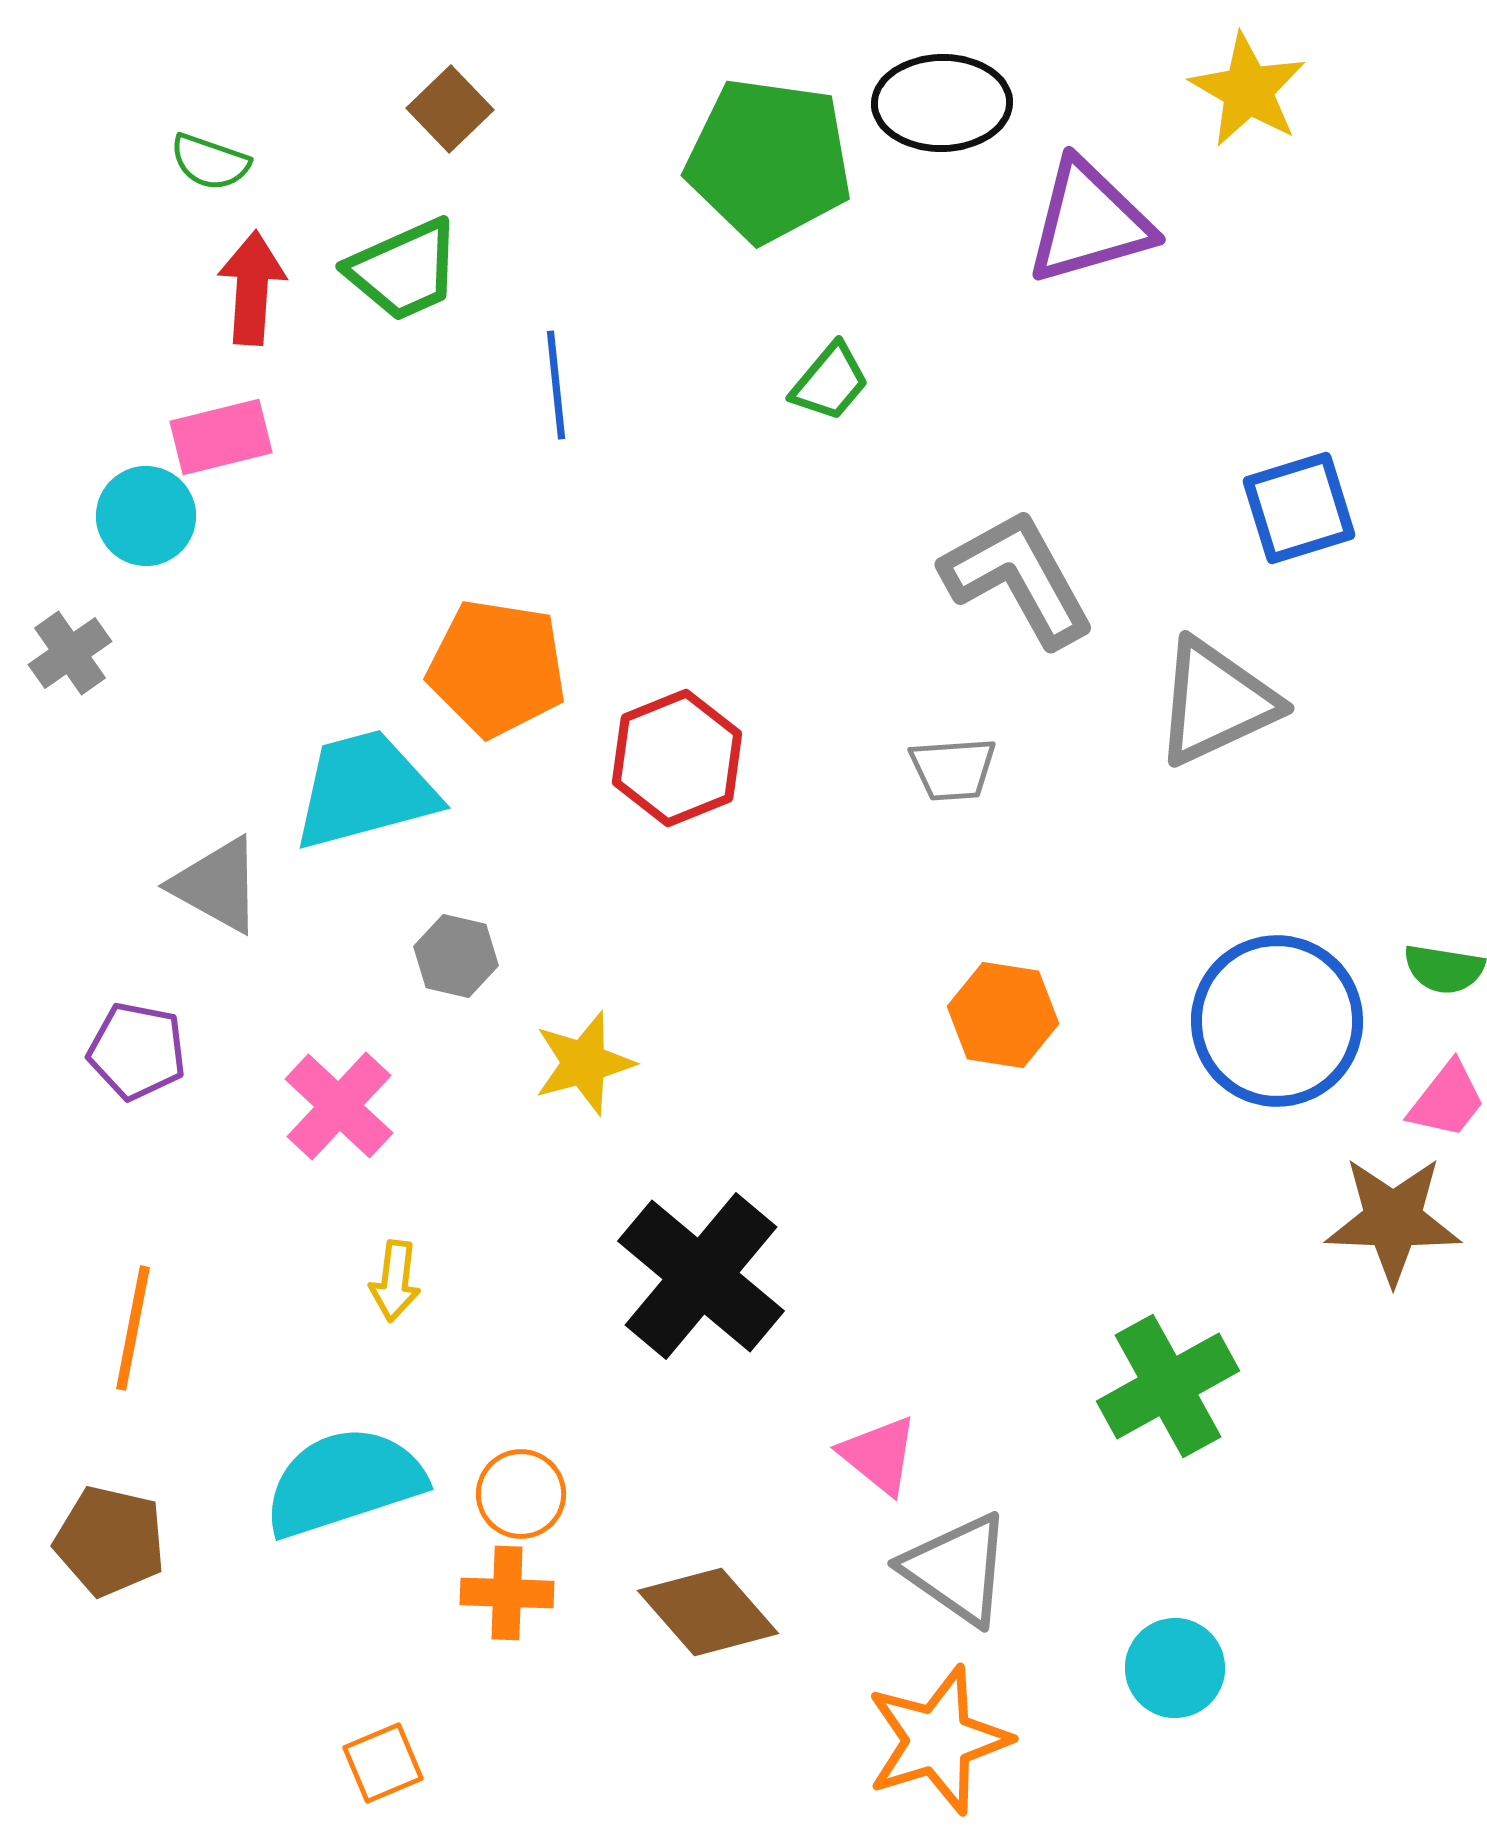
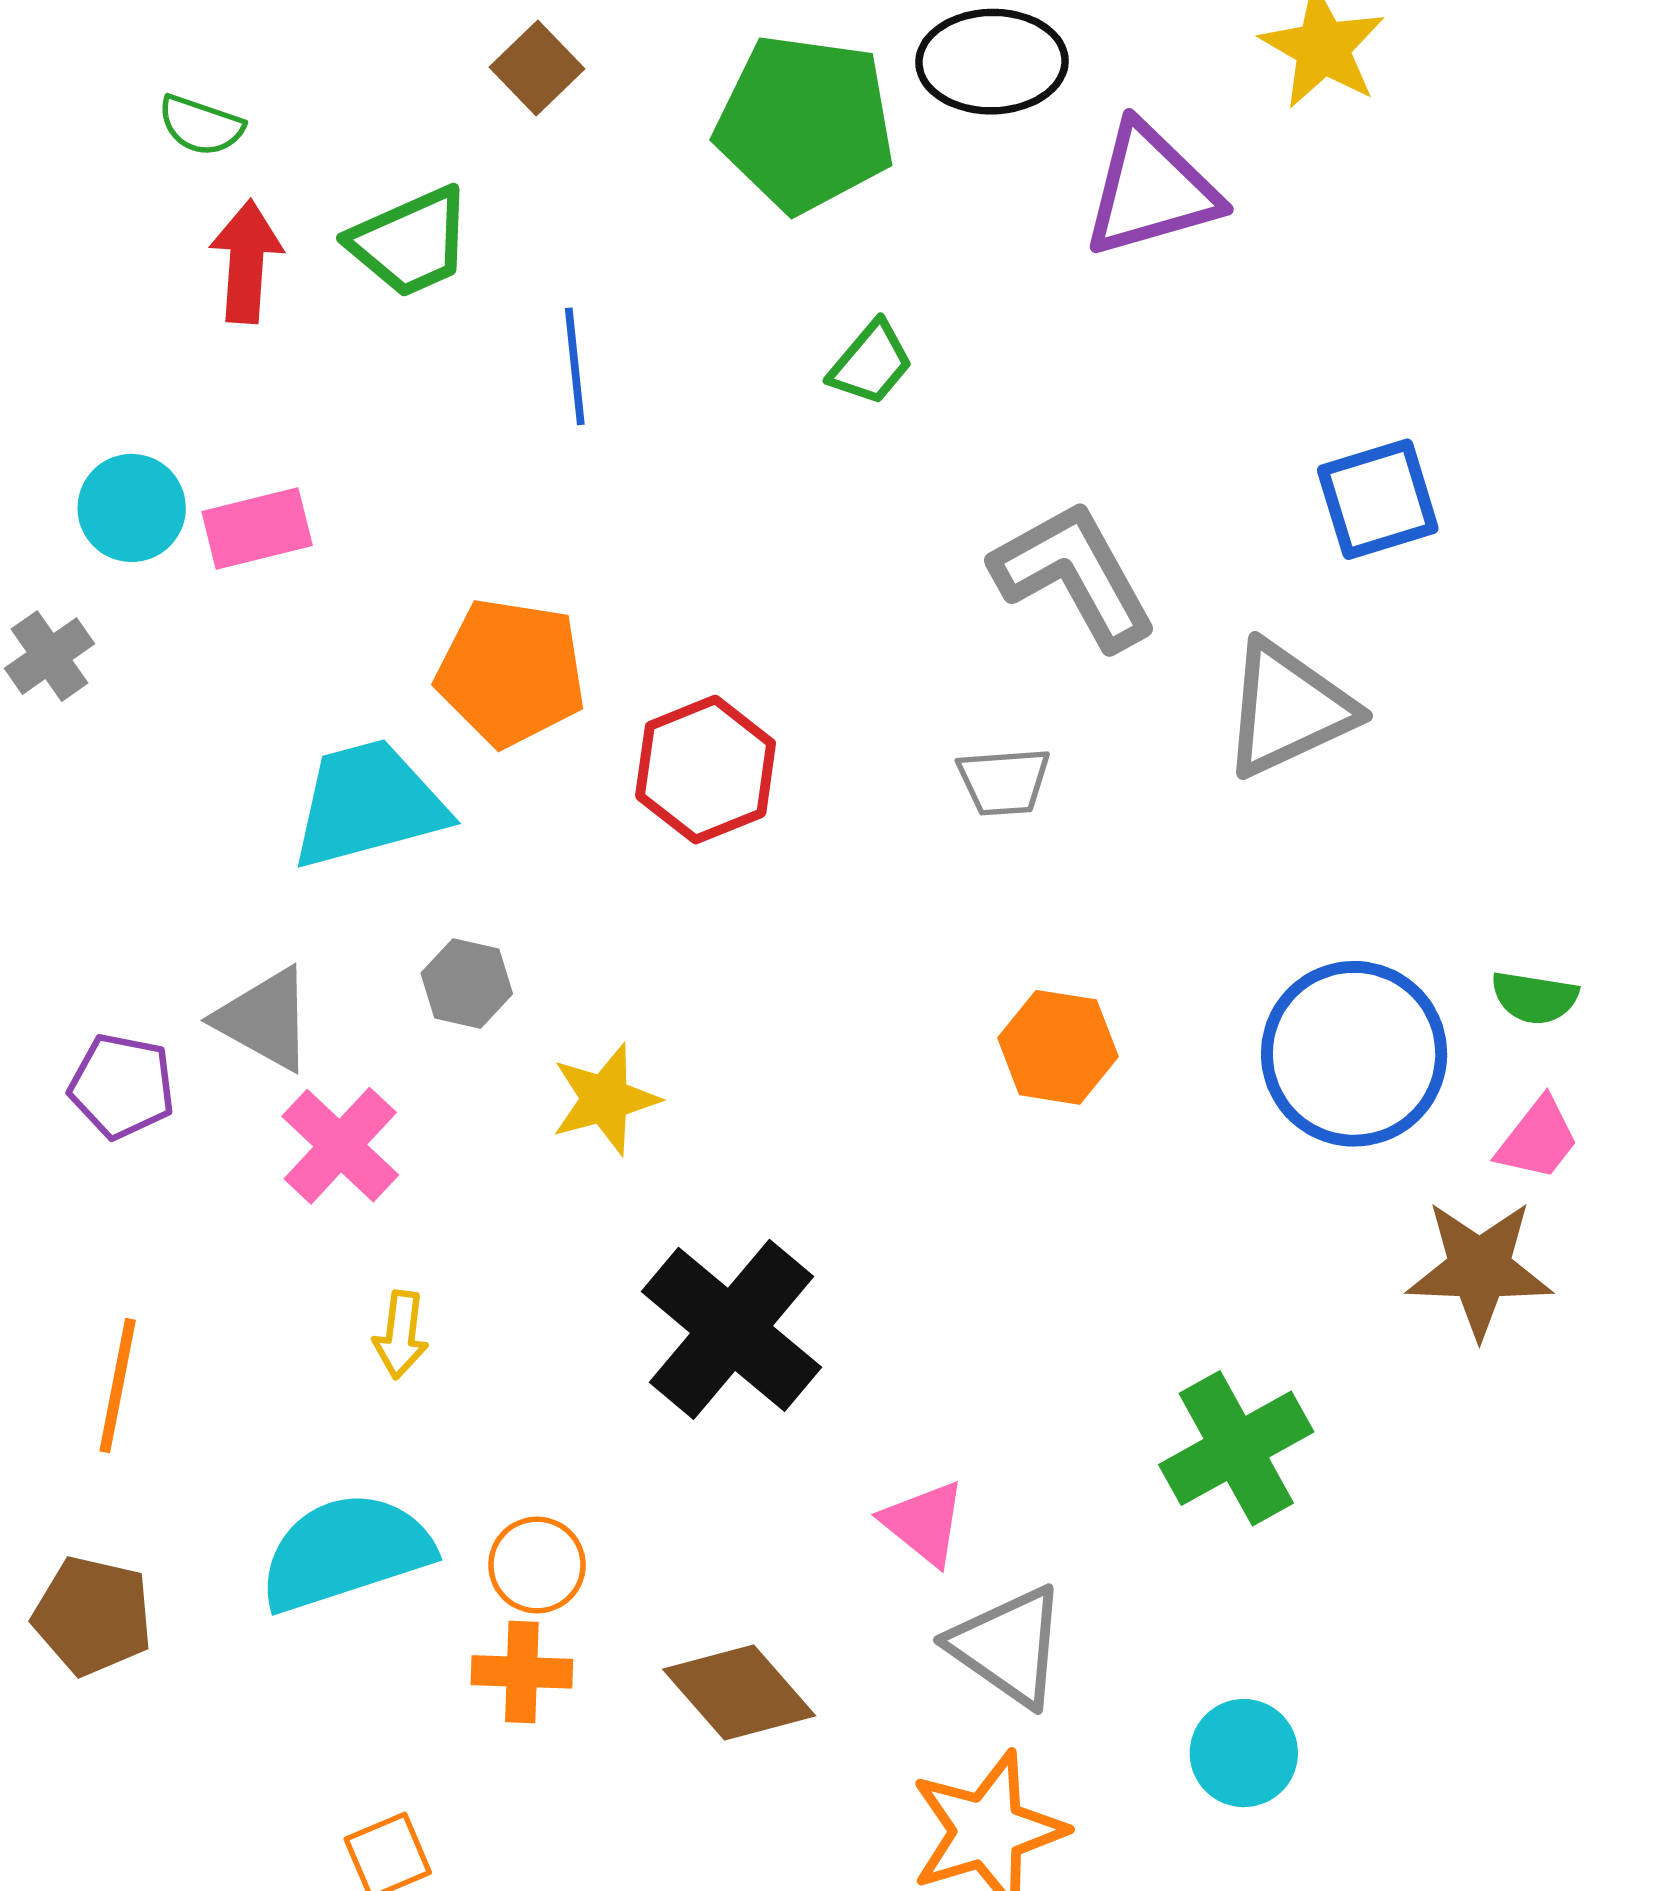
brown square: (450, 109) -> (537, 68), moved
pink rectangle: (221, 437) -> (257, 529), moved
gray triangle: (217, 885) -> (265, 1019), moved

